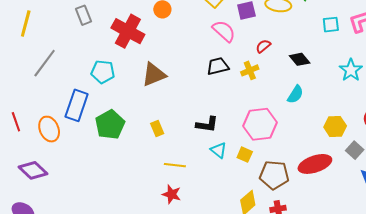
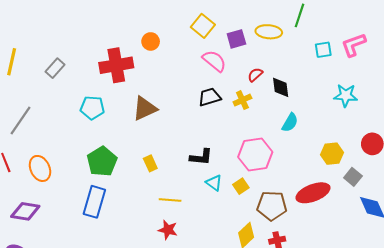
gray rectangle: (84, 15) -> (55, 68), moved, turned 66
red cross: (128, 31) -> (116, 65), turned -36
black diamond: (300, 59) -> (281, 87), moved, turned 35
gray line: (45, 63) -> (21, 121), moved
cyan star: (351, 70) -> (346, 95), turned -30
blue rectangle: (77, 105) -> (94, 202), moved
yellow square: (245, 155) -> (241, 186), turned 35
purple diamond: (33, 170) -> (25, 211), turned -32

